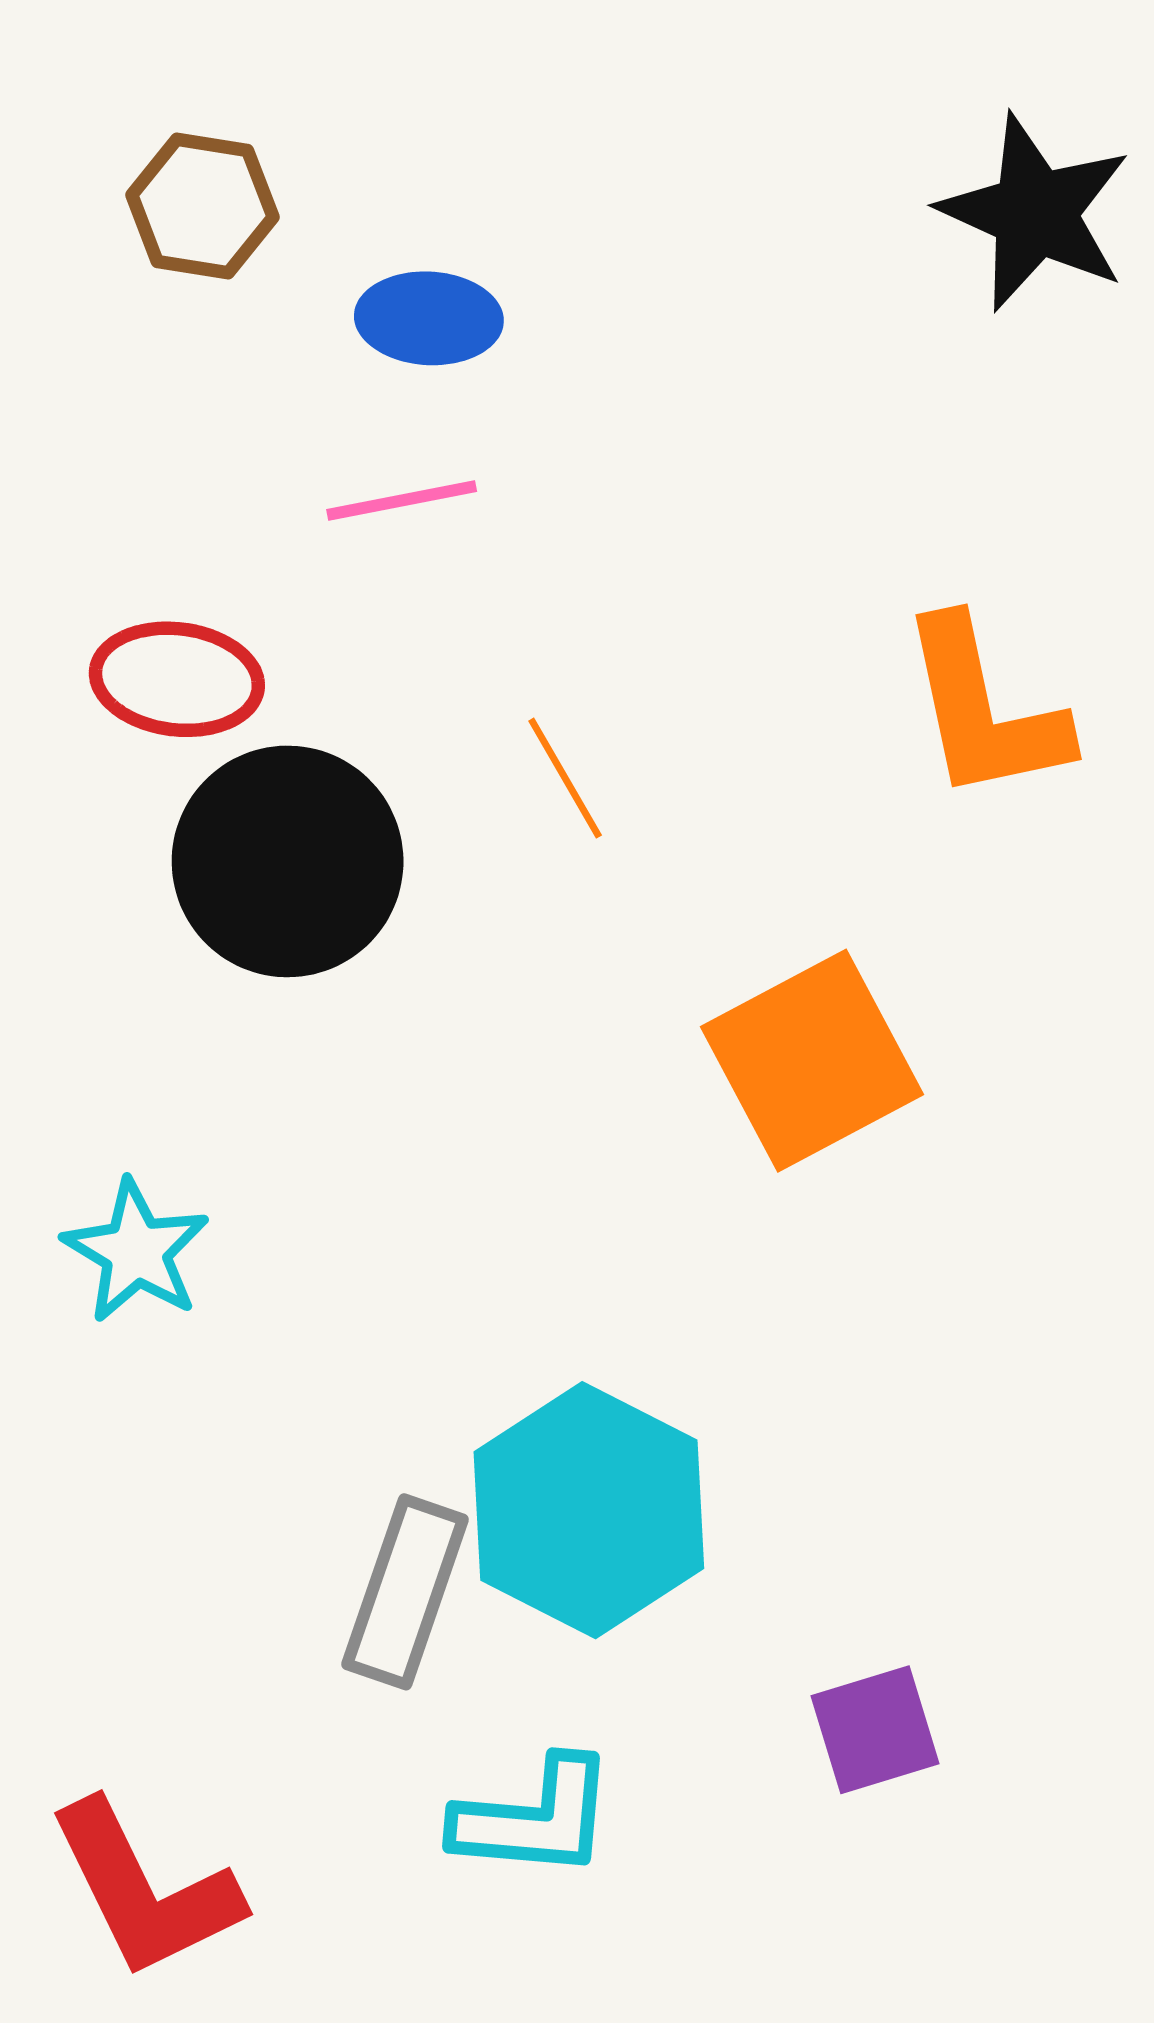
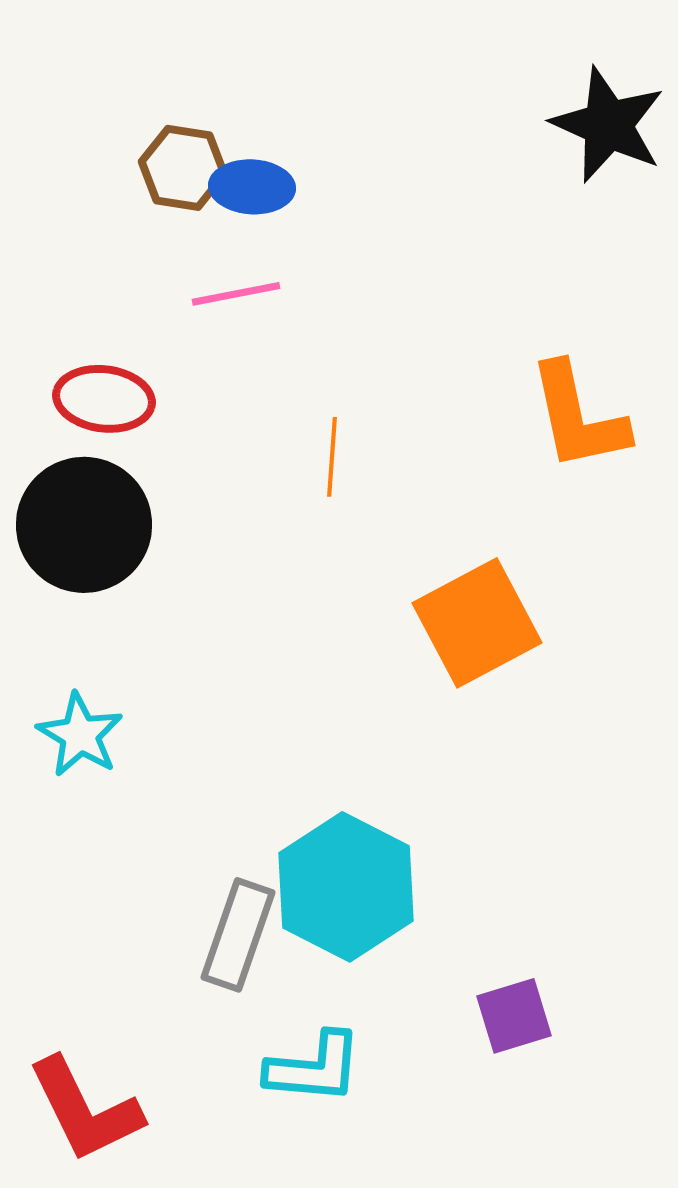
brown hexagon: (202, 206) -> (183, 168), moved
orange line: (565, 778) -> (332, 457), turned 34
black circle: (288, 861) -> (84, 525), moved

